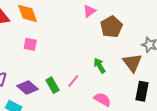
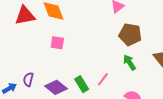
brown pentagon: (111, 27) -> (130, 34), moved, turned -30

